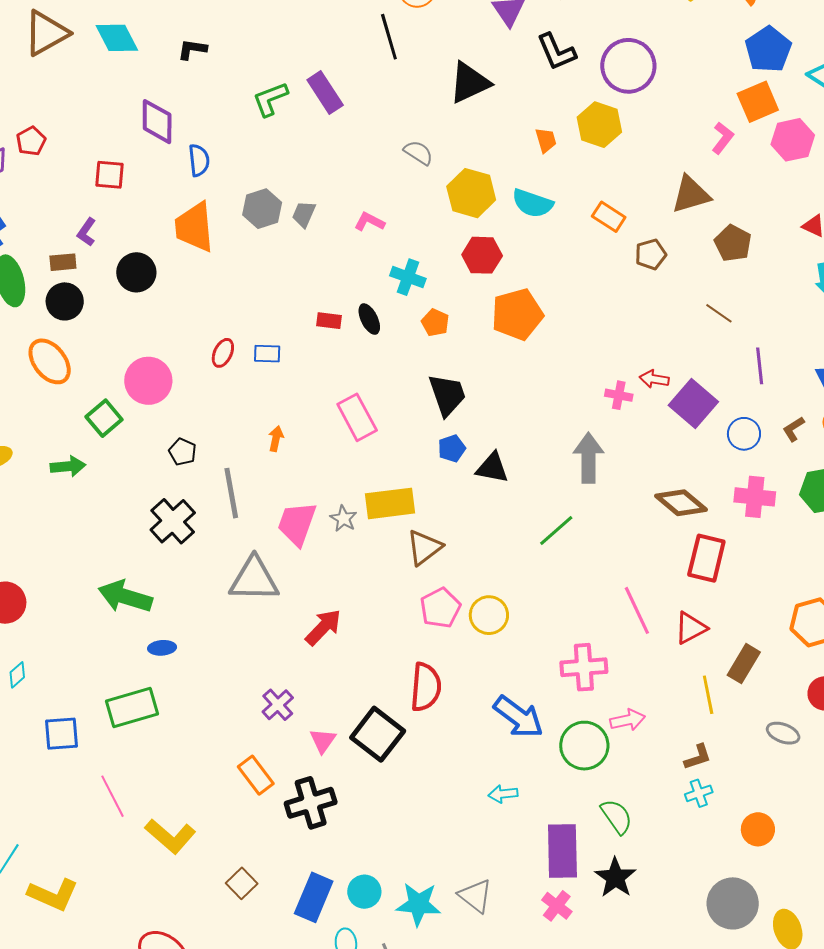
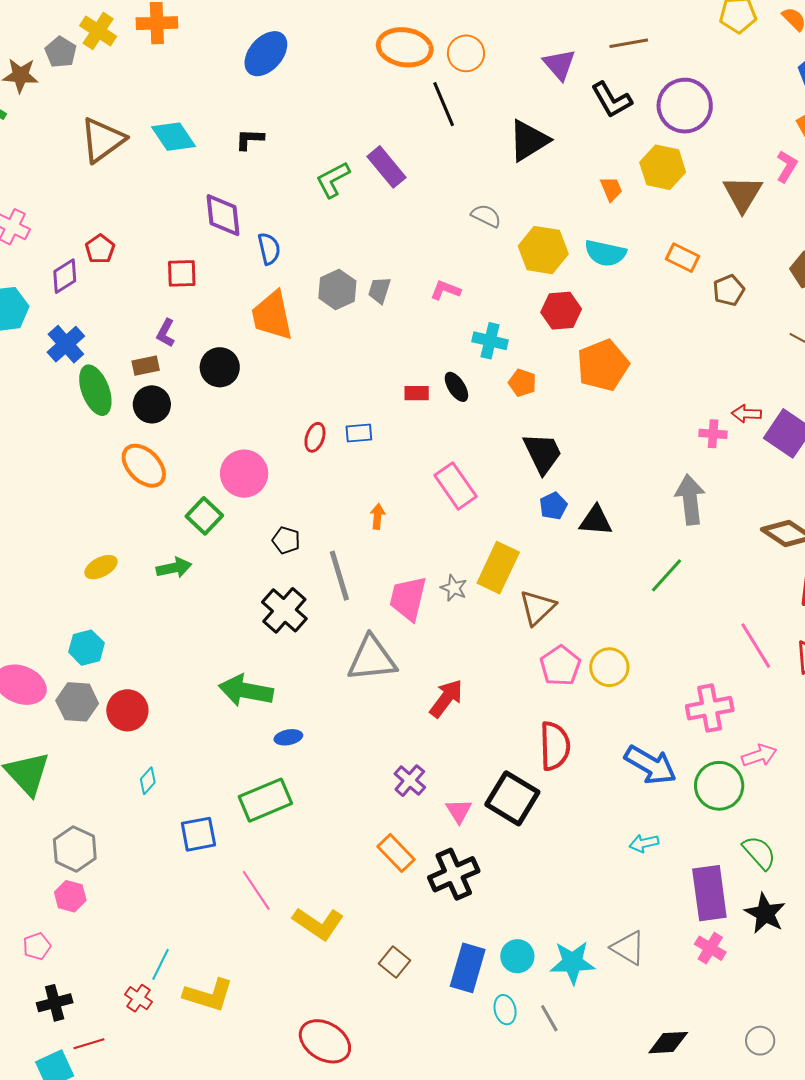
brown triangle: (691, 194) -> (743, 194), moved, turned -36
yellow rectangle: (390, 503) -> (498, 568), turned -51

